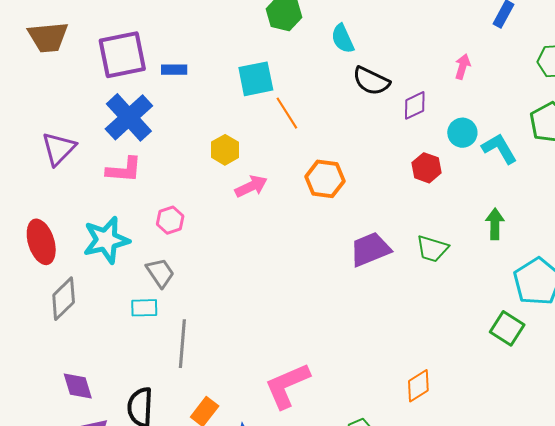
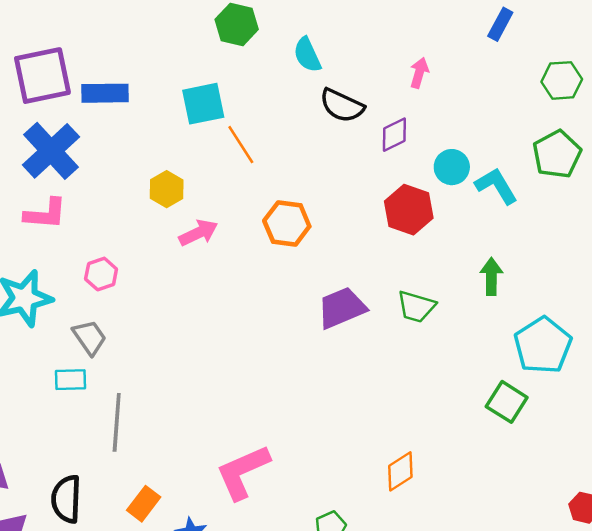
pink arrow: (463, 67) -> (419, 73), moved
blue rectangle: (174, 70) -> (105, 93), size x1.5
red hexagon: (426, 168) -> (409, 210), size x1.4

